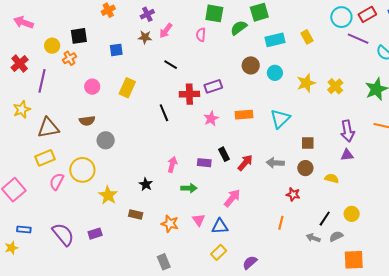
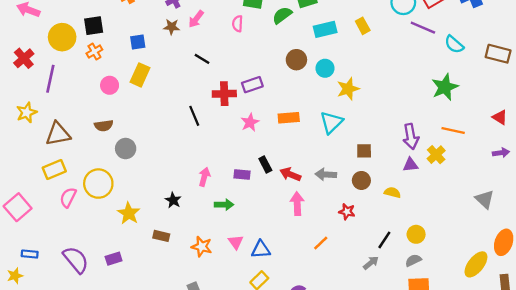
yellow circle: (52, 46) -> (62, 37), size x1.5
orange cross: (69, 58) -> (94, 52), moved
yellow star: (306, 83) -> (348, 89), moved
yellow cross: (335, 86) -> (436, 155), moved
yellow rectangle: (127, 88) -> (140, 75), moved
red arrow: (245, 163) -> (290, 174), turned -108
pink arrow: (232, 198) -> (297, 204), moved, turned -42
orange line: (281, 223) -> (321, 243), moved, turned 32
gray semicircle: (336, 236) -> (413, 260), moved
gray arrow: (313, 238) -> (371, 263), turned 120

